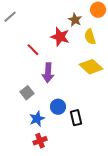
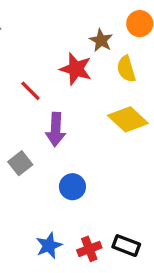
black rectangle: (76, 118) -> (126, 246), moved, turned -56
blue star: (37, 119) -> (49, 246), moved
red cross: (40, 141) -> (89, 249), moved

